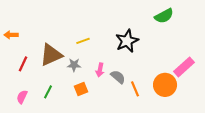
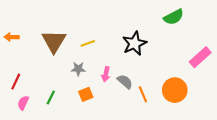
brown triangle: (51, 55) -> (54, 41), moved, turned -35
red line: (23, 64) -> (16, 82), moved
pink rectangle: (184, 67) -> (200, 57), moved

